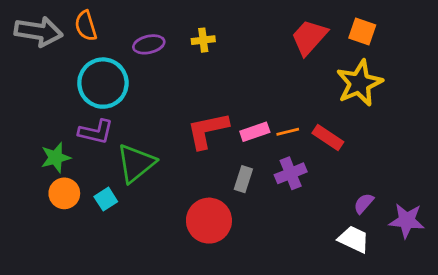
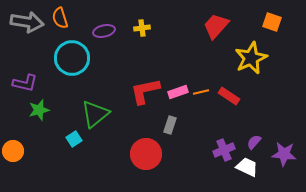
orange square: (362, 31) -> (272, 22), moved
purple L-shape: (96, 132) -> (25, 83), moved
purple cross: (291, 173) -> (224, 150), moved
orange circle: (64, 193) -> (13, 151), moved

